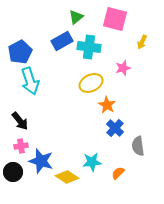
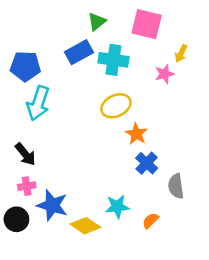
blue pentagon: (20, 52) -> (25, 66), turned 30
pink star: (123, 68) -> (164, 74), moved
cyan arrow: (30, 81) -> (38, 103), turned 36

